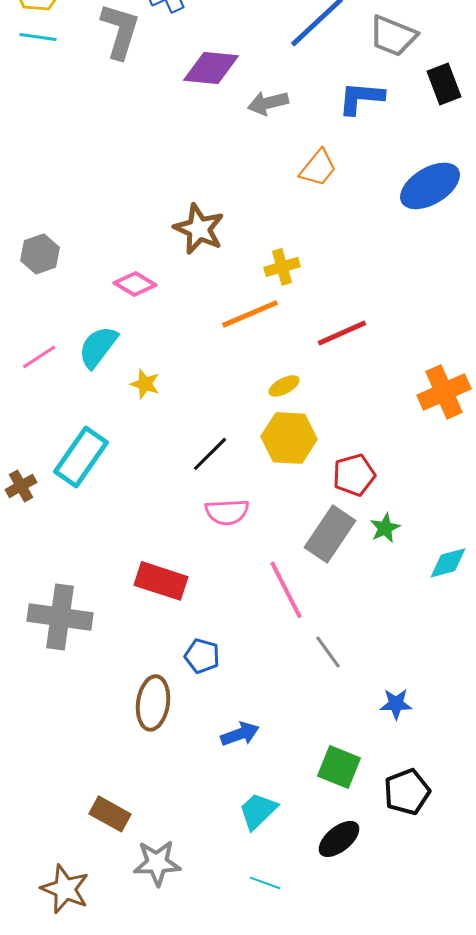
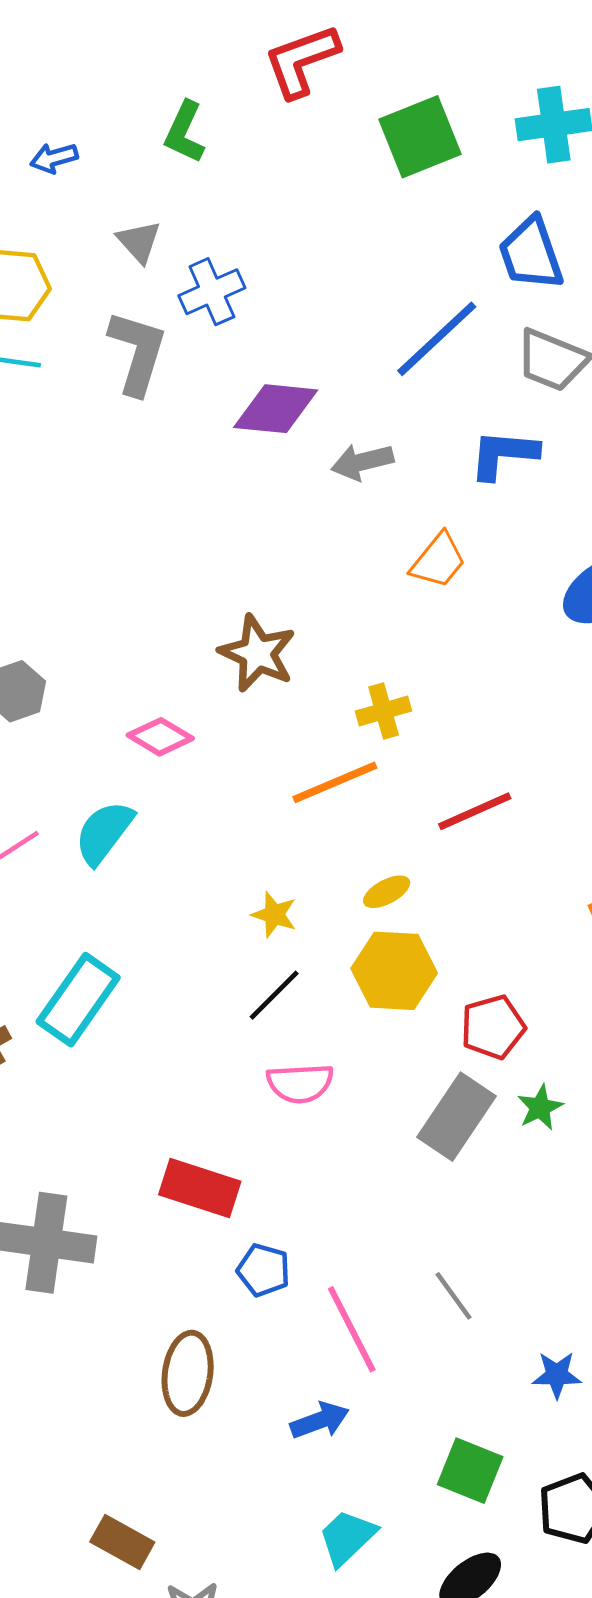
yellow star: (145, 384) -> (274, 915), moved
pink line: (286, 590) -> (352, 1329), moved
blue pentagon: (202, 656) -> (264, 1270), moved

